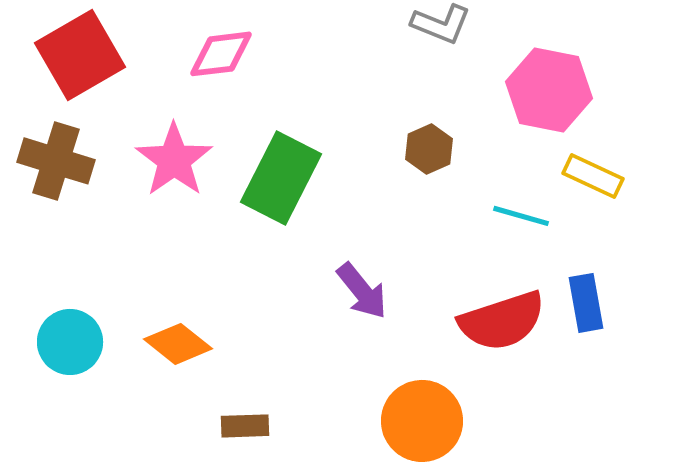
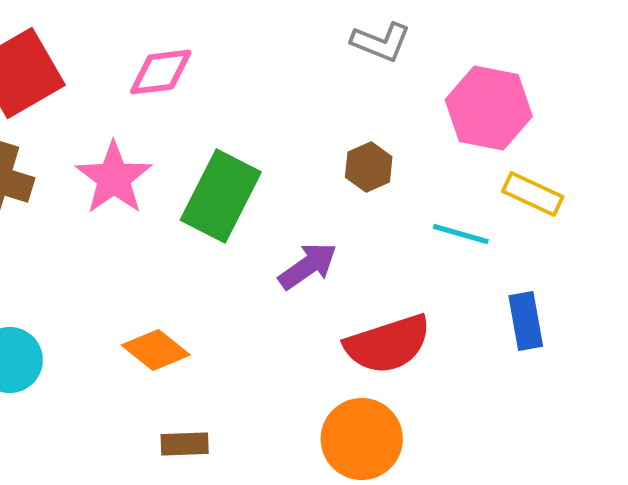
purple arrow: (362, 291) -> (308, 266), moved, turned -86
red semicircle: (502, 321) -> (388, 344), moved
orange diamond: (178, 344) -> (156, 350), moved

